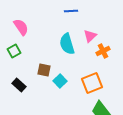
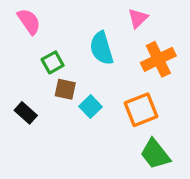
pink triangle: (90, 36) -> (138, 18), moved
green square: (14, 51) -> (53, 62), moved
orange cross: (103, 51) -> (158, 59), size x1.5

